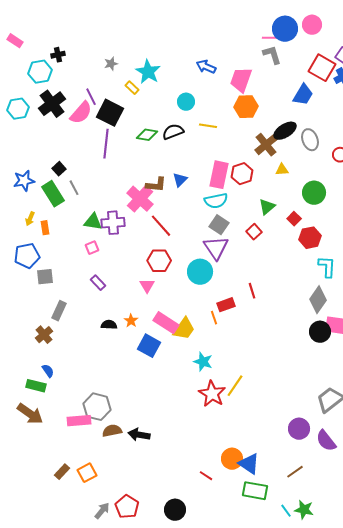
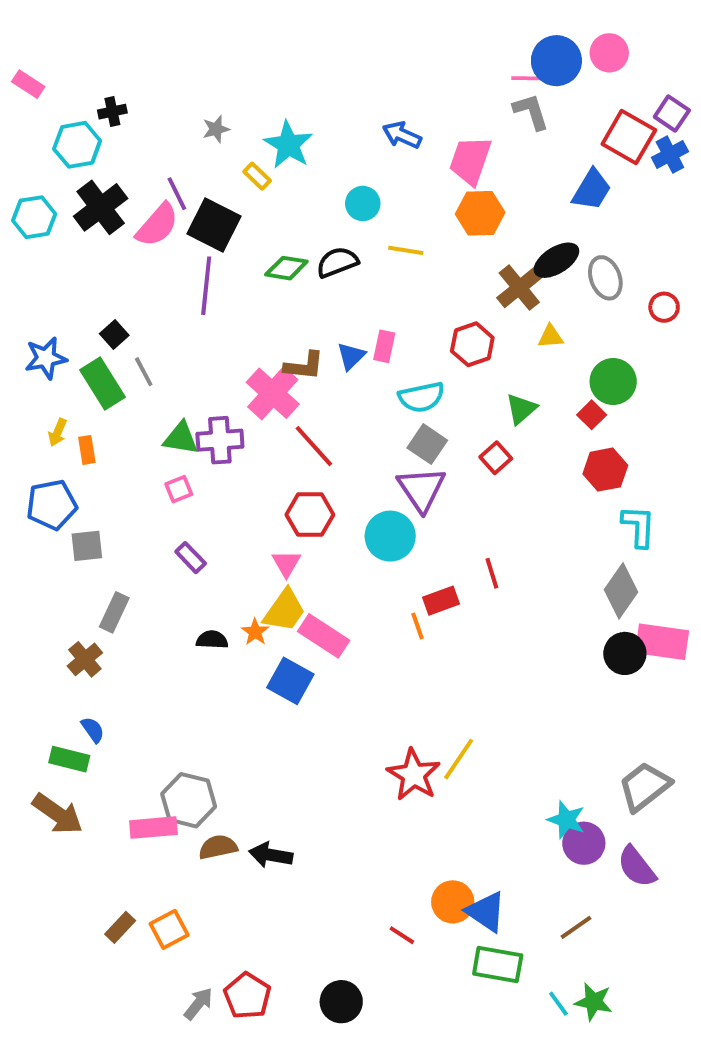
pink rectangle: (219, 175) -> (384, 346), moved, size x0.6
red square: (294, 219) -> (592, 415), moved
yellow trapezoid: (184, 329) -> (284, 610), moved
cyan star: (203, 362) -> (566, 820), moved

